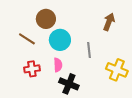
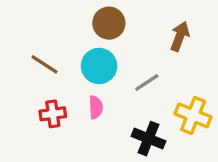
brown circle: (46, 19) -> (109, 23), moved
gray line: (89, 50) -> (147, 82), turned 63
black cross: (69, 84) -> (148, 139), moved

